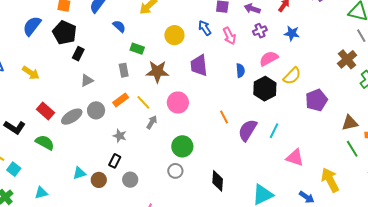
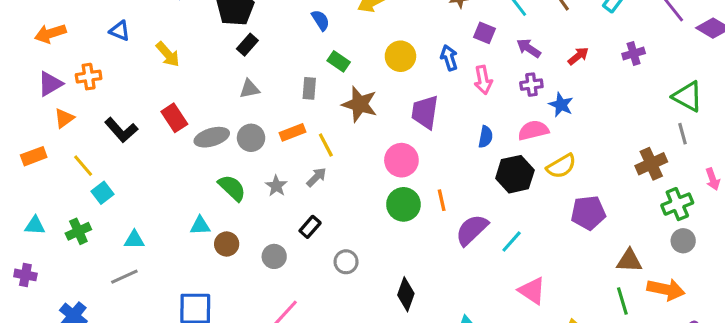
blue star: (292, 33) -> (561, 105), moved
pink circle: (178, 102) -> (401, 160), moved
gray arrow: (152, 122) -> (316, 177), moved
green semicircle: (45, 143) -> (232, 188), moved
green circle: (182, 146) -> (403, 204), moved
black rectangle: (115, 161) -> (310, 227), moved

